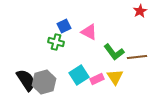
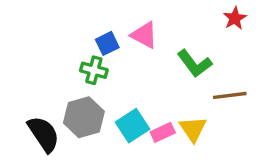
pink triangle: (89, 32) -> (144, 35), moved
green L-shape: (114, 52) -> (195, 64), moved
gray hexagon: (44, 82) -> (84, 117), moved

